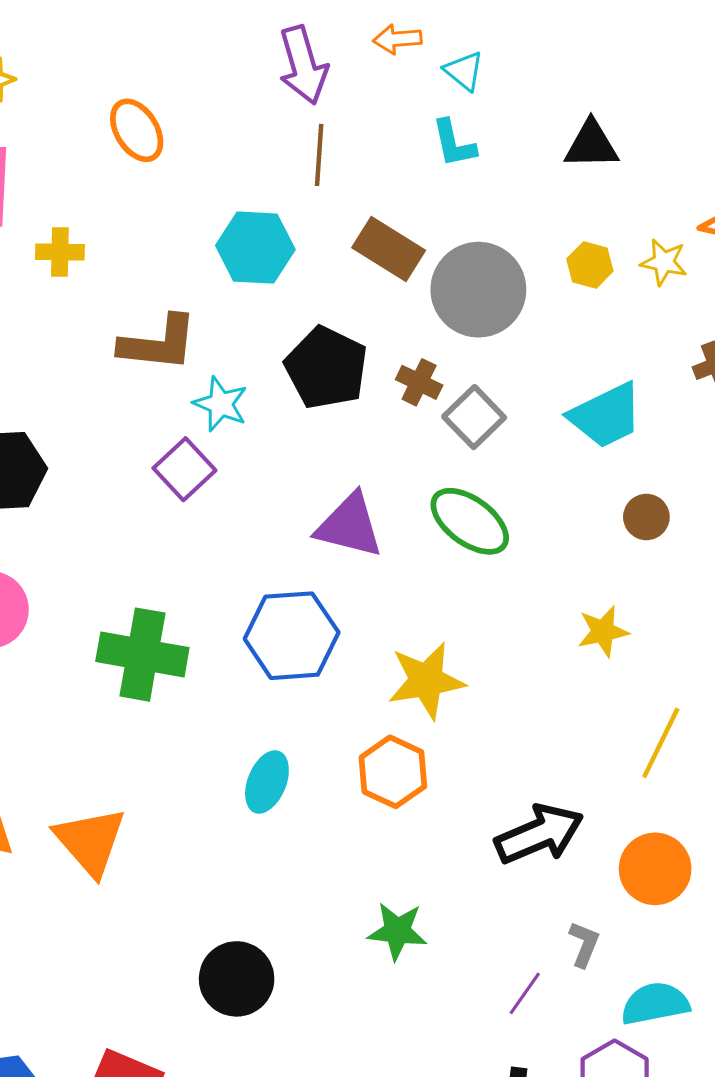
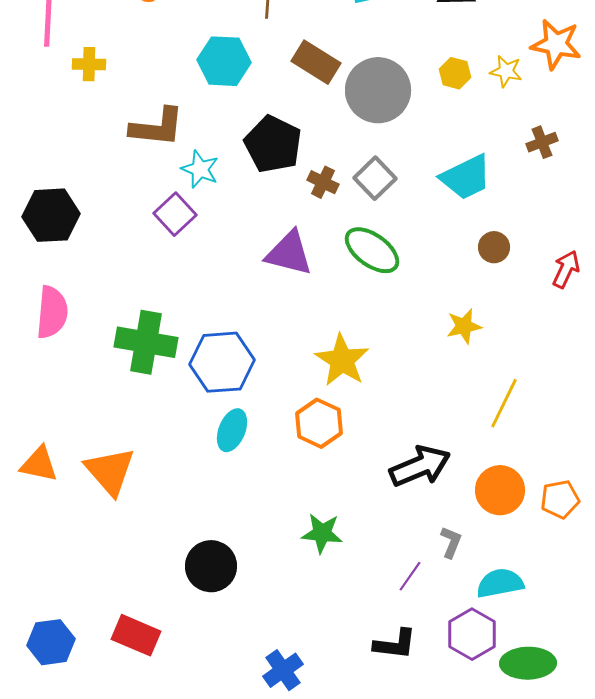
brown cross: (419, 382) -> (323, 182), moved
blue hexagon: (292, 636) -> (222, 362), moved
yellow star: (426, 681) -> (342, 360), turned -30

